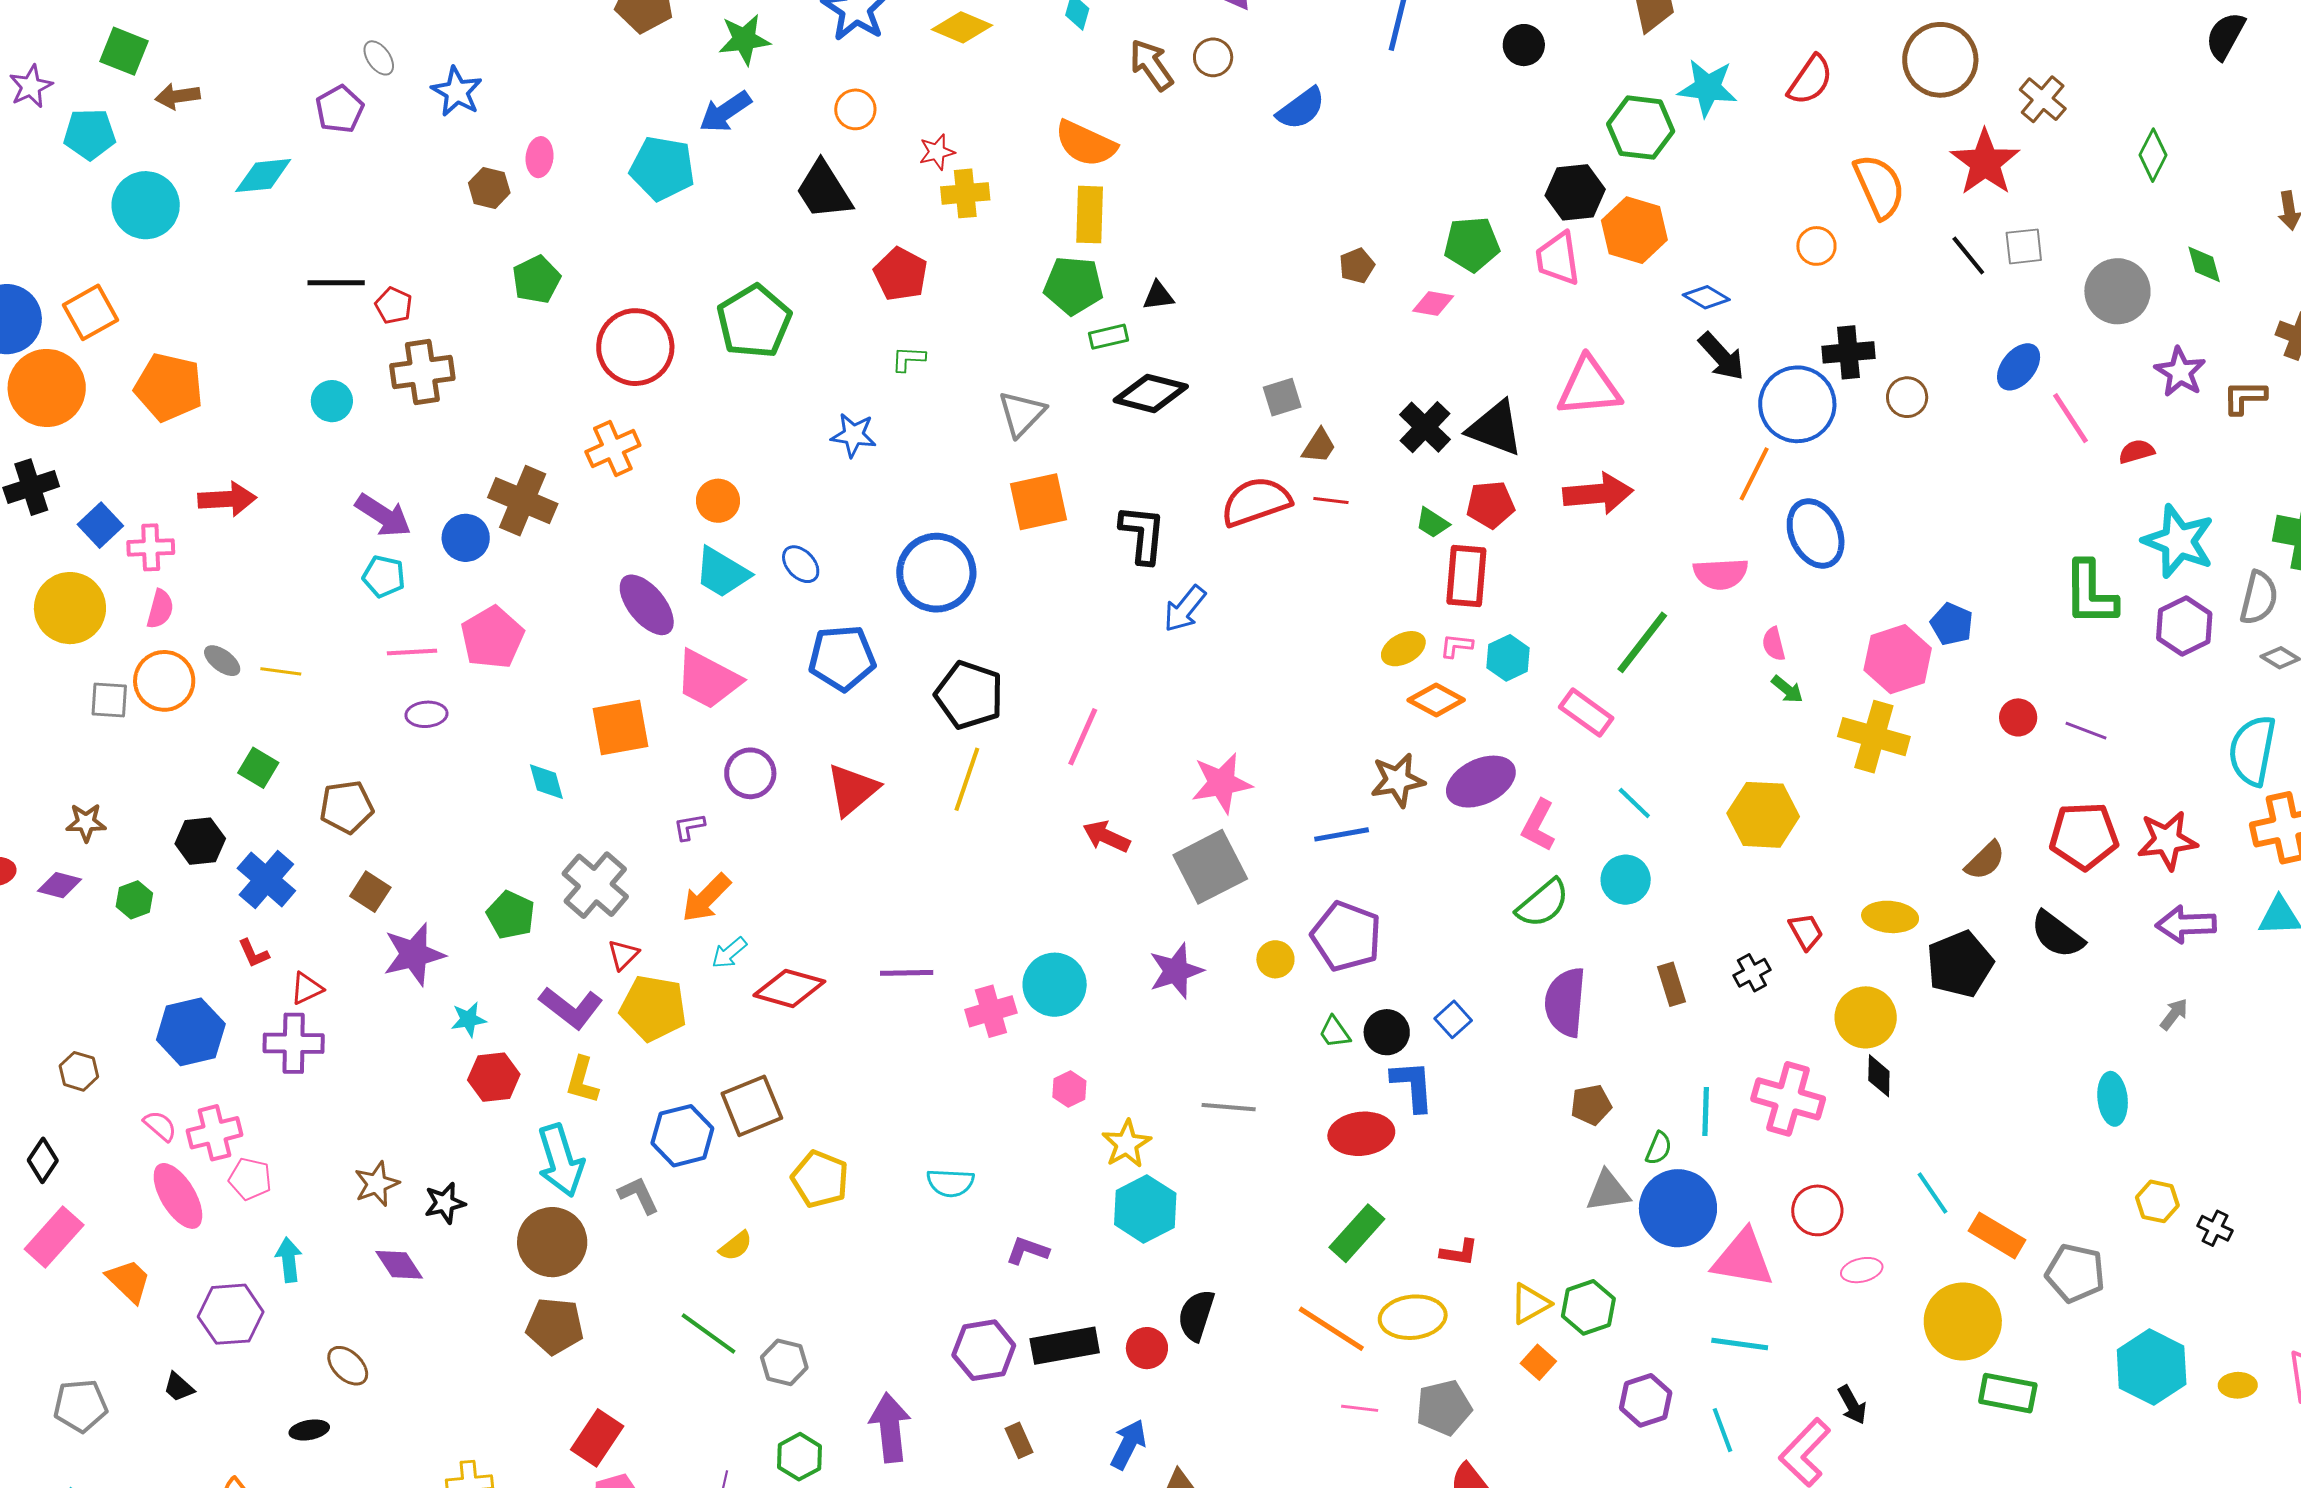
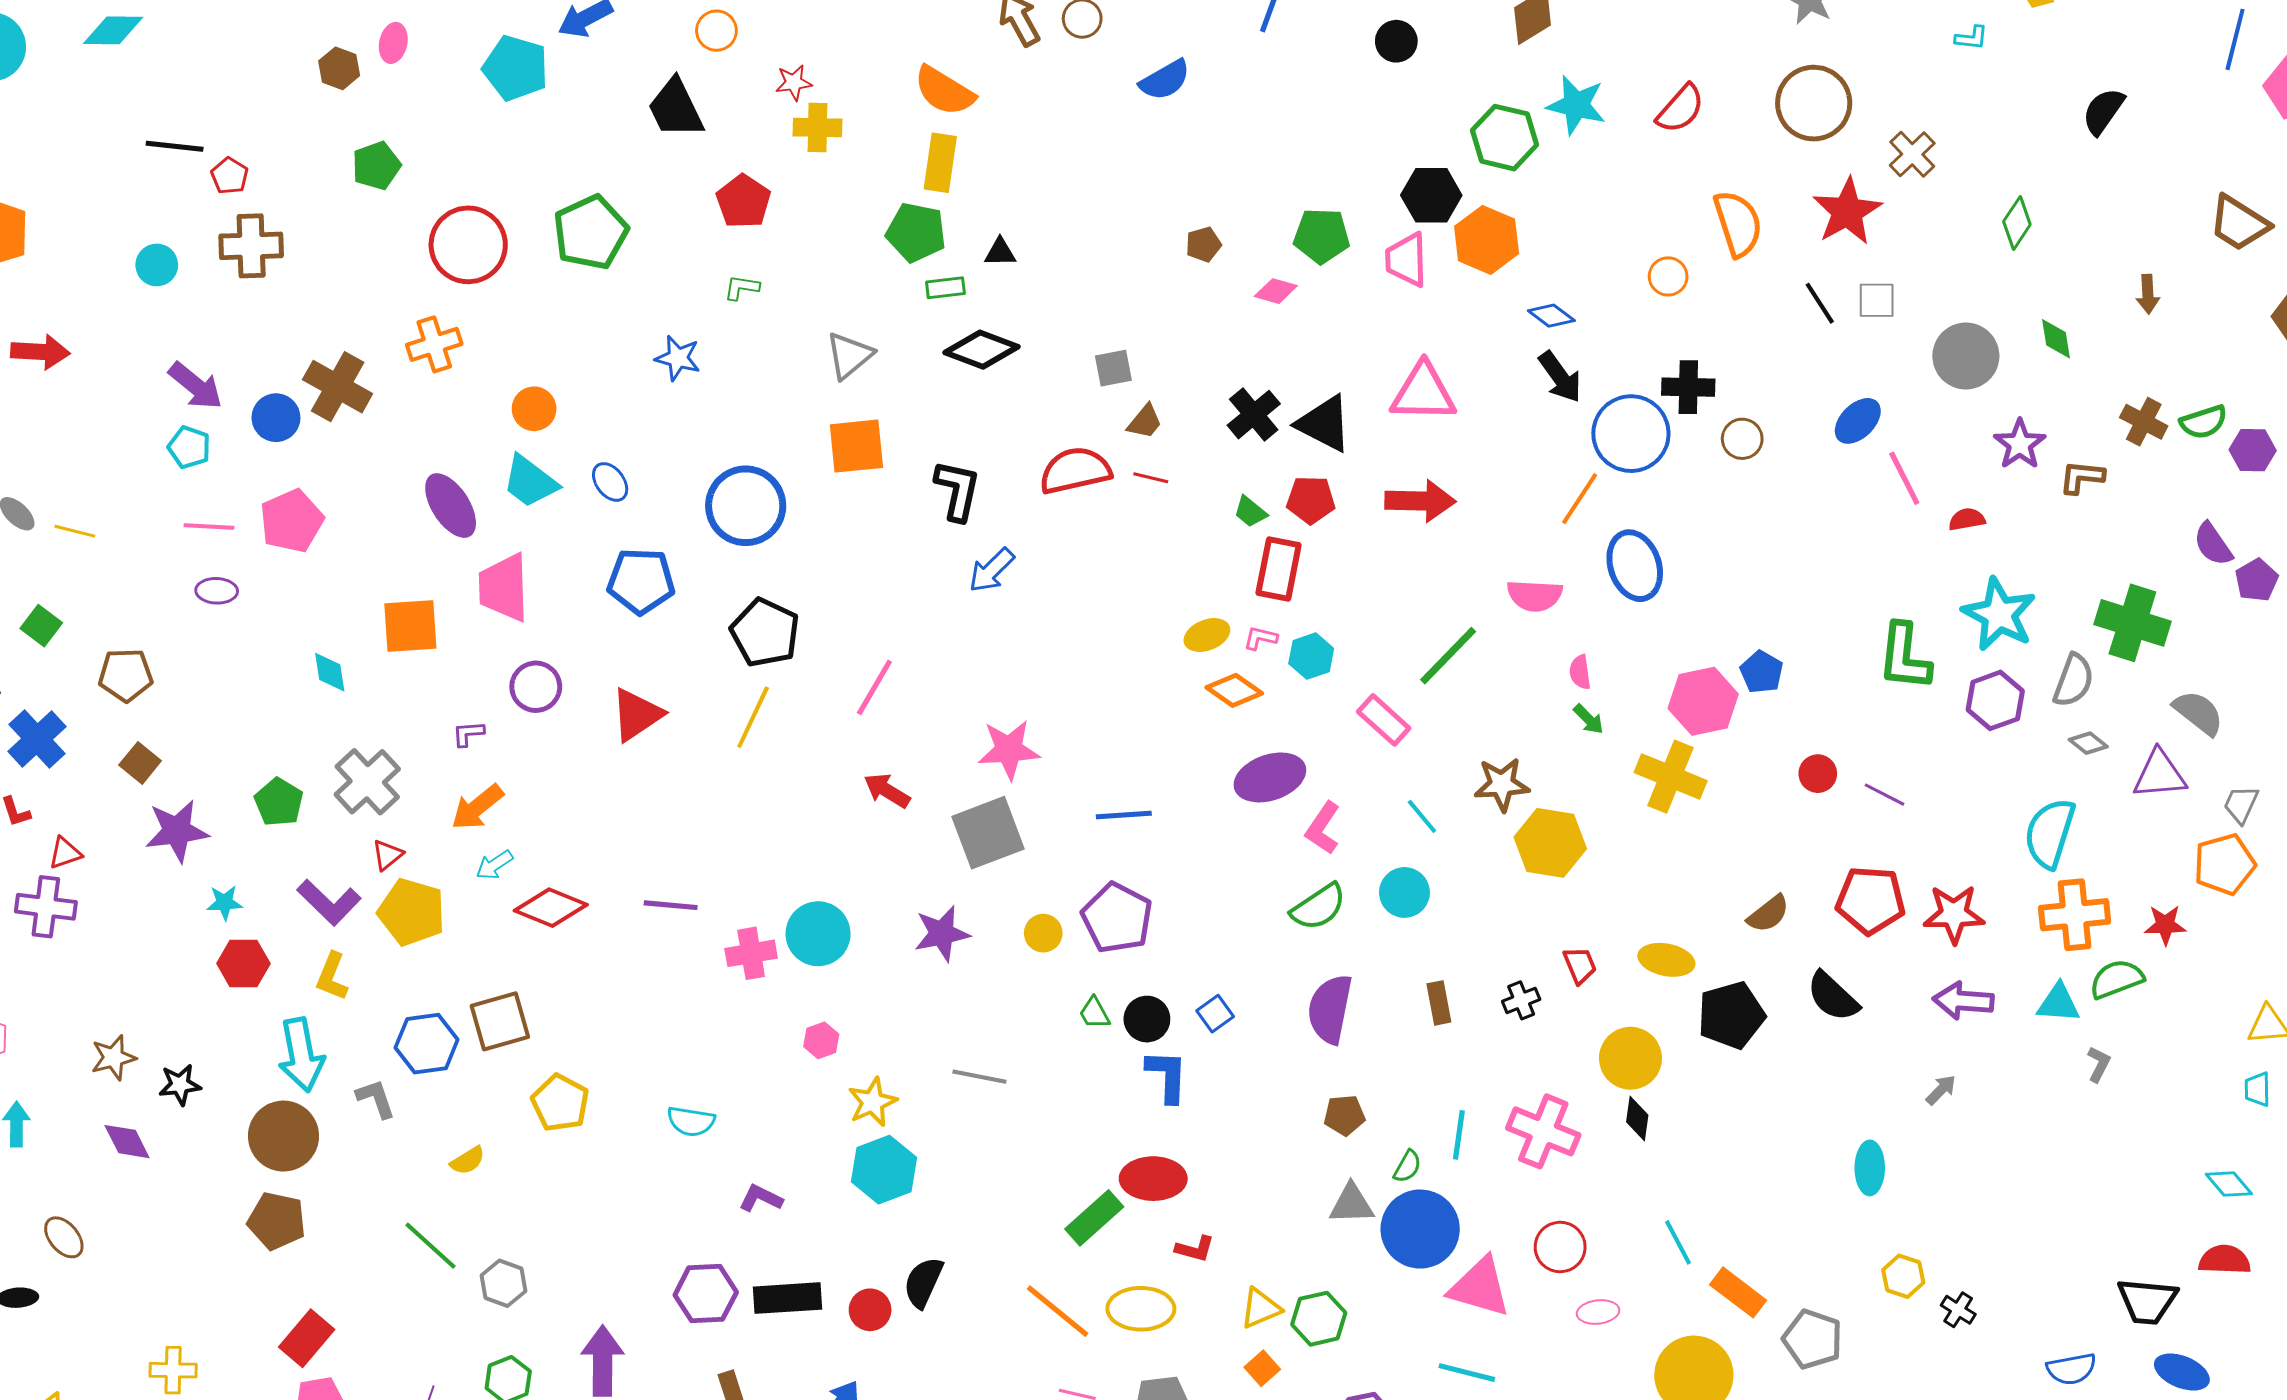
pink trapezoid: (708, 680) -> (504, 588), turned 54
brown star: (1398, 780) -> (1502, 784), moved
red ellipse: (1361, 1134) -> (1153, 1179), moved

